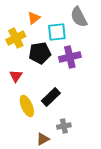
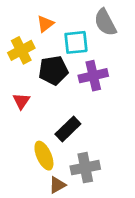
yellow ellipse: (27, 106) -> (44, 156), moved
gray cross: (64, 126) -> (85, 168), size x1.5

